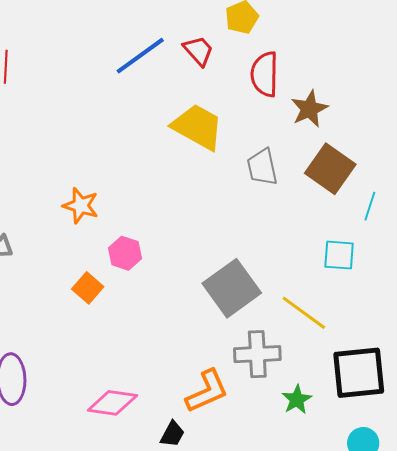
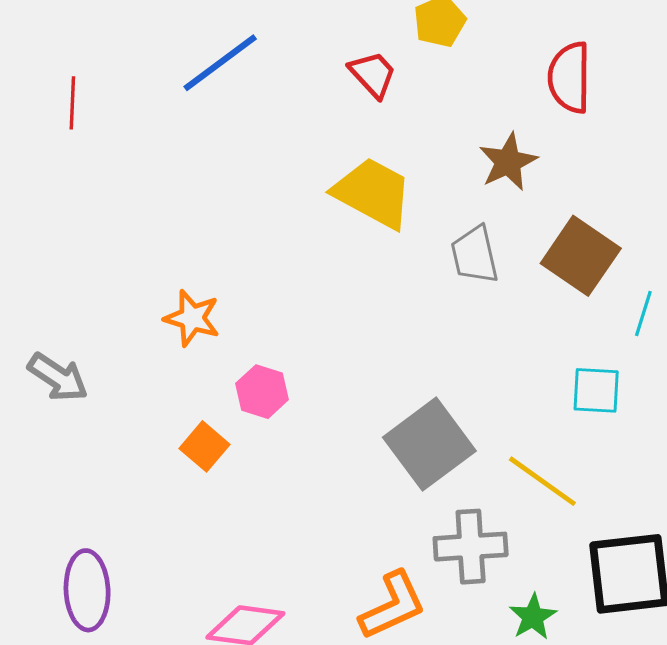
blue line: (140, 56) -> (220, 63), moved
red semicircle: (265, 74) -> (569, 78), moved
brown star: (309, 109) -> (508, 162), moved

